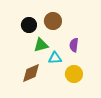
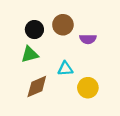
green triangle: (41, 45) -> (30, 54), moved
purple semicircle: (74, 45) -> (88, 39), moved, turned -96

